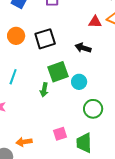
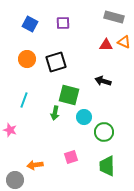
black arrow: (83, 48) -> (103, 81), moved
green square: (58, 72) -> (69, 95), turned 35
cyan circle: (79, 82) -> (84, 117), moved
green trapezoid: (84, 143) -> (107, 166), moved

